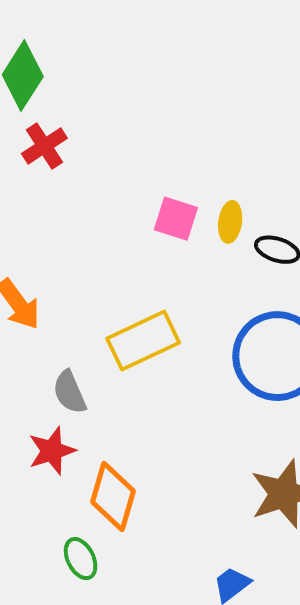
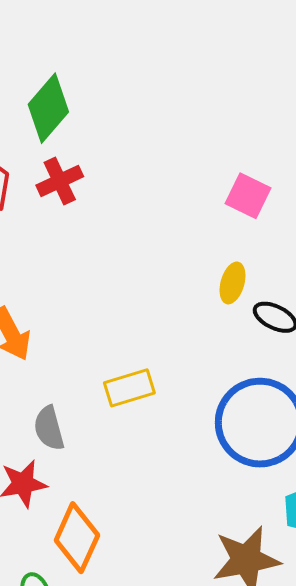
pink square: (176, 219) -> (248, 196), moved
yellow rectangle: (143, 341) -> (129, 388), size x0.7

